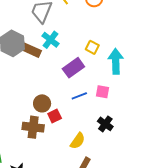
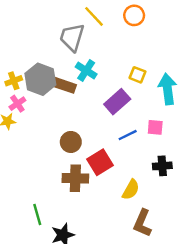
brown circle: (42, 103) -> (71, 142), moved
red square: (55, 116) -> (100, 162), size x1.5
black cross: (105, 124) -> (162, 166), turned -35

